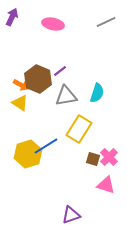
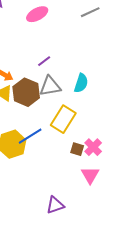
pink ellipse: (53, 24) -> (37, 14), turned -40
brown hexagon: (38, 79) -> (26, 92), moved
pink triangle: (106, 185) -> (90, 175), turned 42

